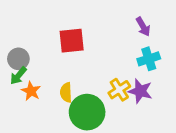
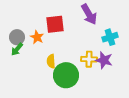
purple arrow: (143, 27) -> (89, 14), moved, size x1.5
yellow cross: (119, 90) -> (89, 59), turned 35
orange star: (31, 91) -> (37, 37), moved

